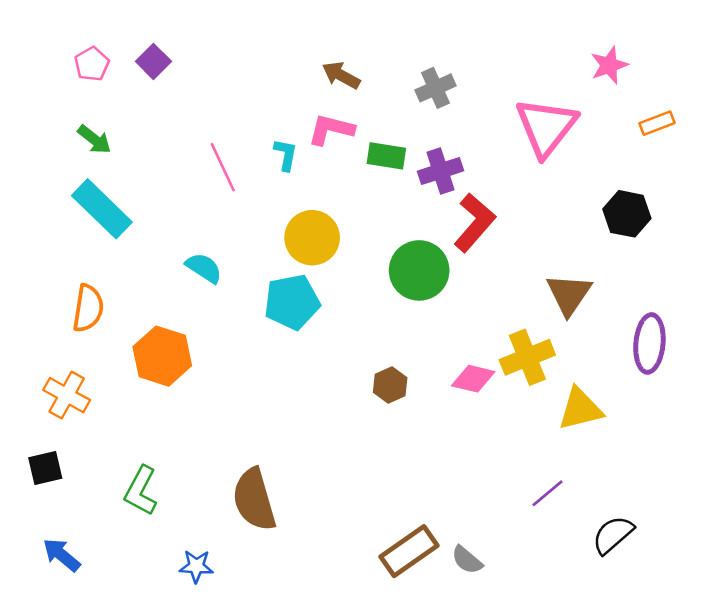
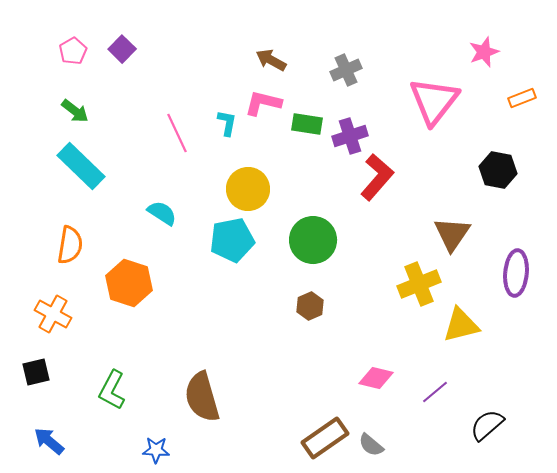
green circle: (419, 270) -> (313, 240), moved
pink diamond: (473, 379) -> (376, 378), moved

